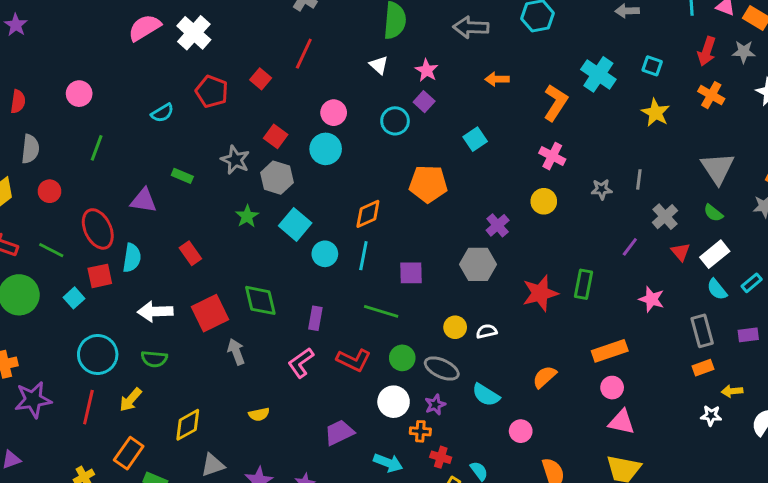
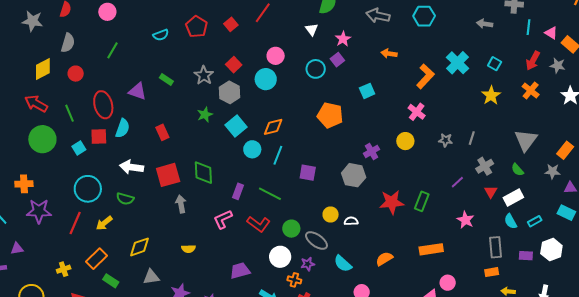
orange diamond: (368, 214) -> (273, 127), moved
green line: (51, 250) -> (70, 113), turned 30
green line: (381, 311) -> (270, 194), moved
pink circle: (612, 388) -> (448, 283), moved

